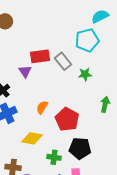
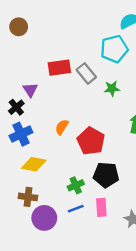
purple triangle: (25, 71) -> (30, 90), moved
yellow diamond: (32, 138) -> (34, 164), moved
green cross: (54, 157) -> (76, 185), turned -32

